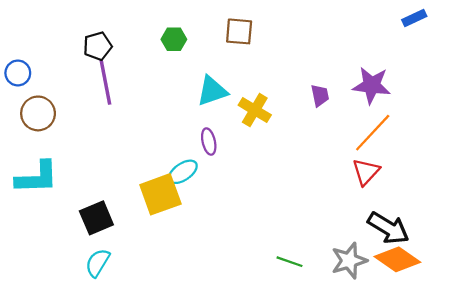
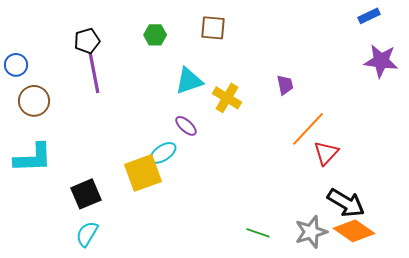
purple star: (372, 85) -> (381, 61), moved
orange line: (373, 133) -> (308, 129), moved
purple ellipse: (209, 142) -> (186, 126), turned -35

